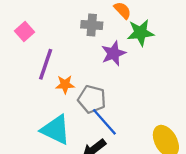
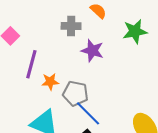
green star: (141, 33) -> (135, 31), moved
purple star: (113, 53) -> (92, 51), turned -30

